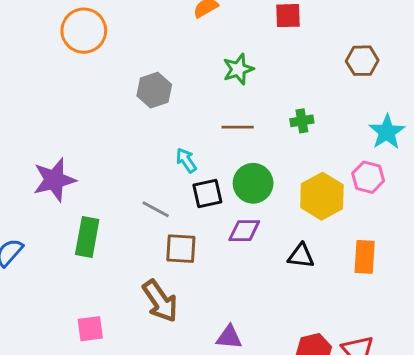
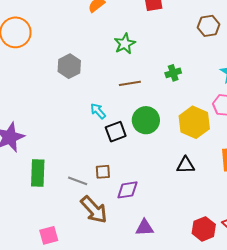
gray line: (156, 209) -> (78, 181), moved
purple diamond: (244, 231) -> (127, 190), moved
brown square: (181, 249) -> (103, 172), size x0.7

